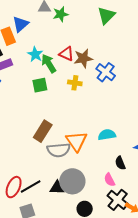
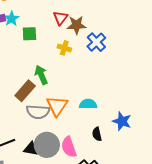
cyan star: (35, 54) -> (11, 19), moved
red triangle: (66, 54) -> (60, 18), turned 35
green arrow: (49, 64) -> (41, 75), moved
green square: (40, 85) -> (29, 34), moved
pink semicircle: (110, 180) -> (69, 147), moved, size x1.5

